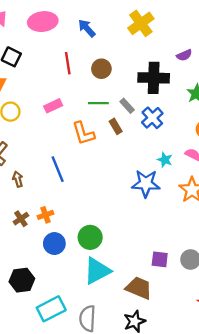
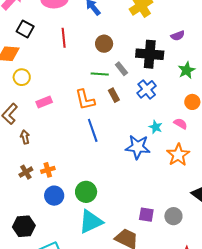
red line: (68, 63) -> (64, 38), moved
pink rectangle: (53, 106) -> (44, 102), moved
gray rectangle: (127, 106) -> (121, 69), moved
blue line: (58, 169) -> (93, 130), moved

